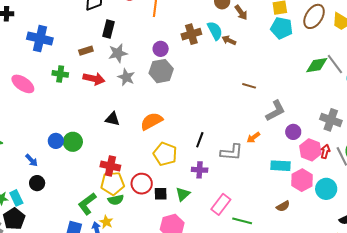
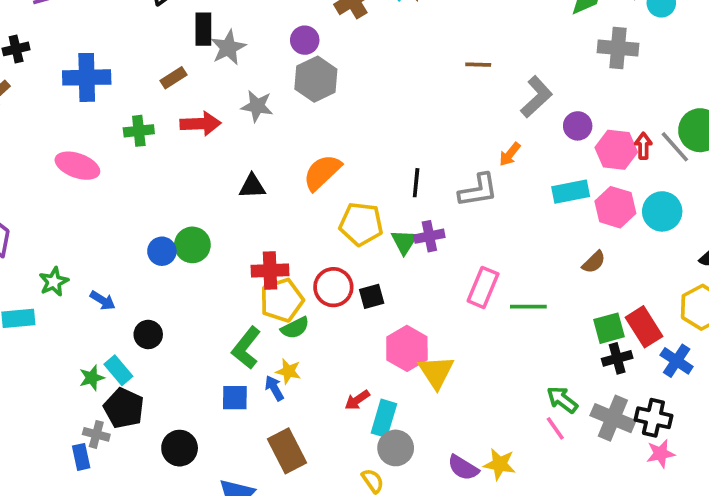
gray star: (118, 53) -> (228, 48), moved
gray cross: (331, 120) -> (618, 48), moved
blue arrow: (32, 160) -> (103, 300), moved
green triangle: (183, 194) -> (404, 242), moved

